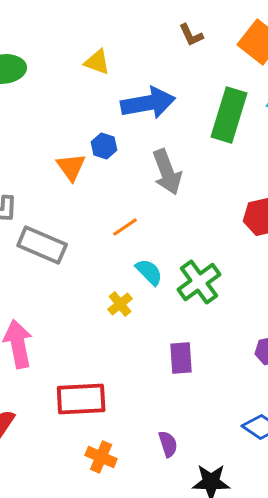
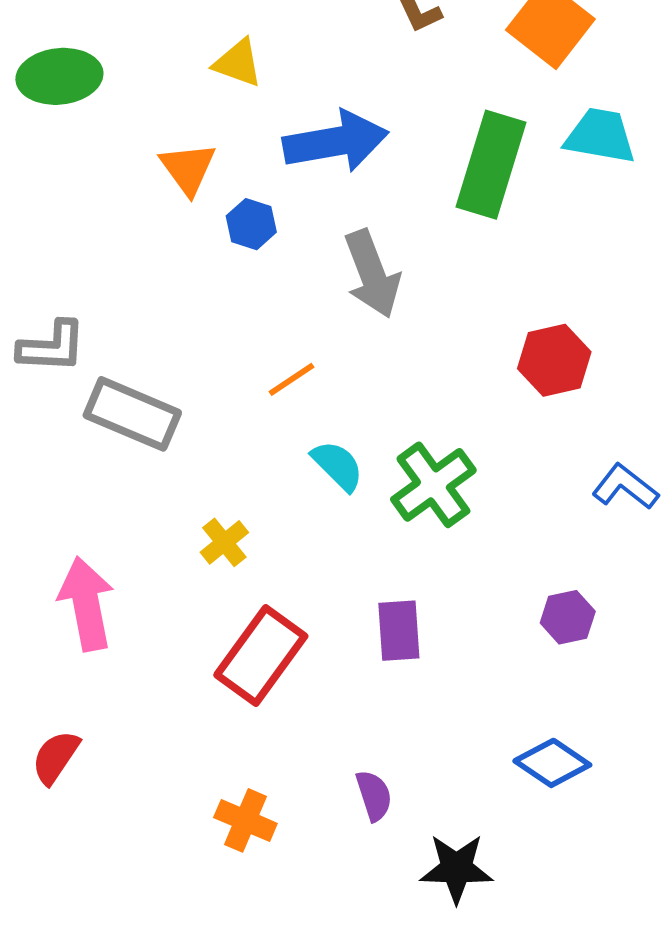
orange triangle: (71, 167) -> (188, 168), moved
yellow cross: (120, 304) -> (224, 542), moved
red rectangle: (81, 399) -> (261, 656), moved, turned -51

